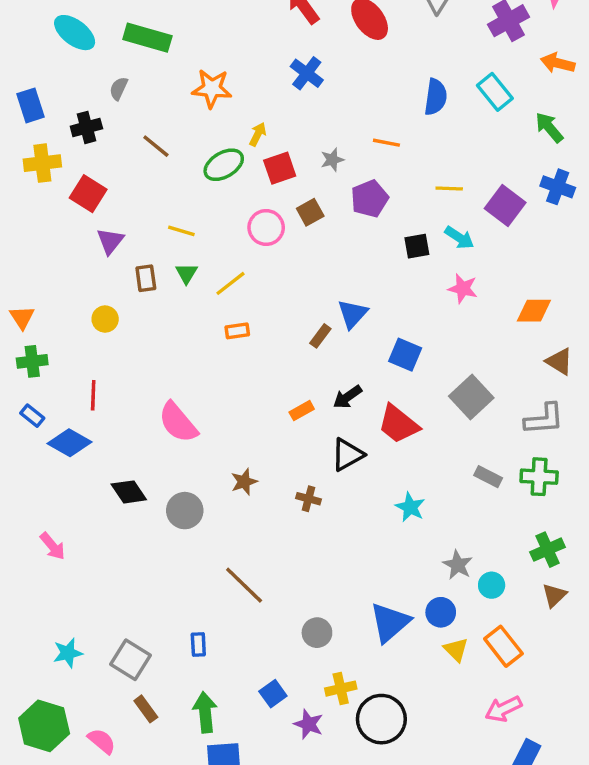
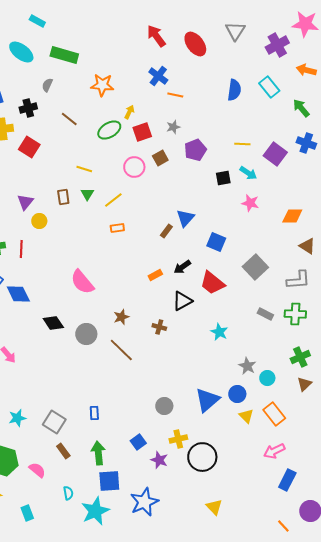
orange line: (386, 143) -> (175, 95), moved
purple triangle: (110, 241) -> (25, 202), moved
red line: (93, 395) -> (21, 249), moved
blue diamond: (69, 443) -> (18, 294), turned 35
brown line: (244, 585) -> (121, 350), moved

